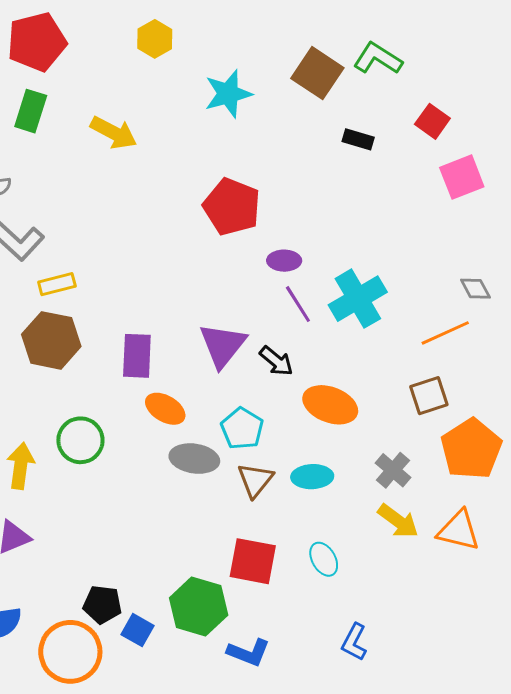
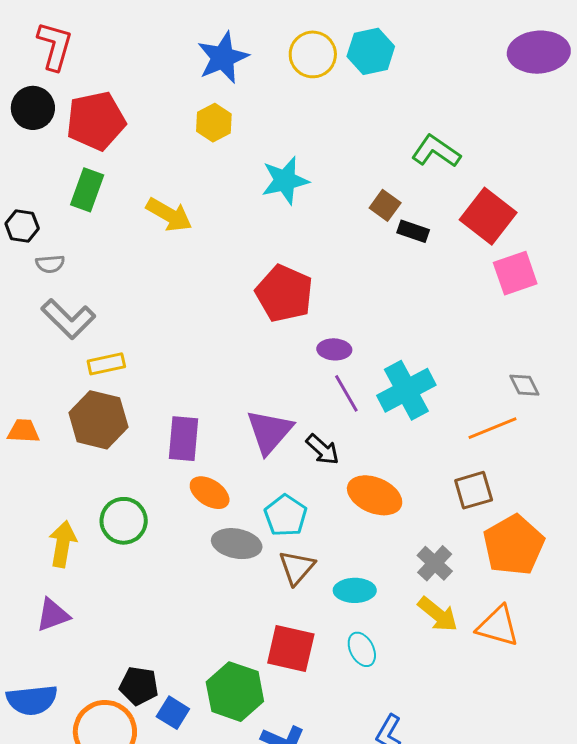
brown square: (317, 73) -> (385, 205), moved, size x0.6
red square: (432, 121) -> (488, 216), size x1.6
cyan ellipse: (312, 477) -> (355, 590), moved

